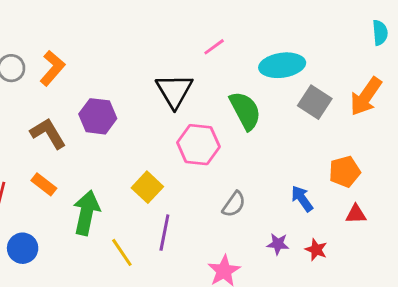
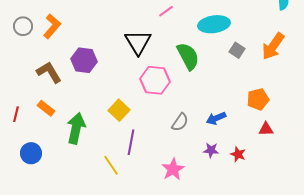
gray square: (315, 102) -> (237, 50), size x0.7
blue arrow: (302, 199) -> (216, 118), moved, turned -78
yellow line: (122, 252) -> (111, 165), moved

